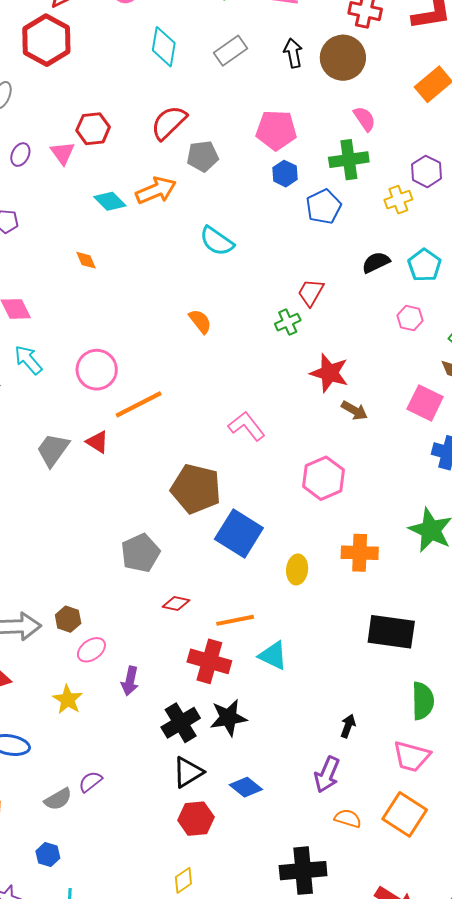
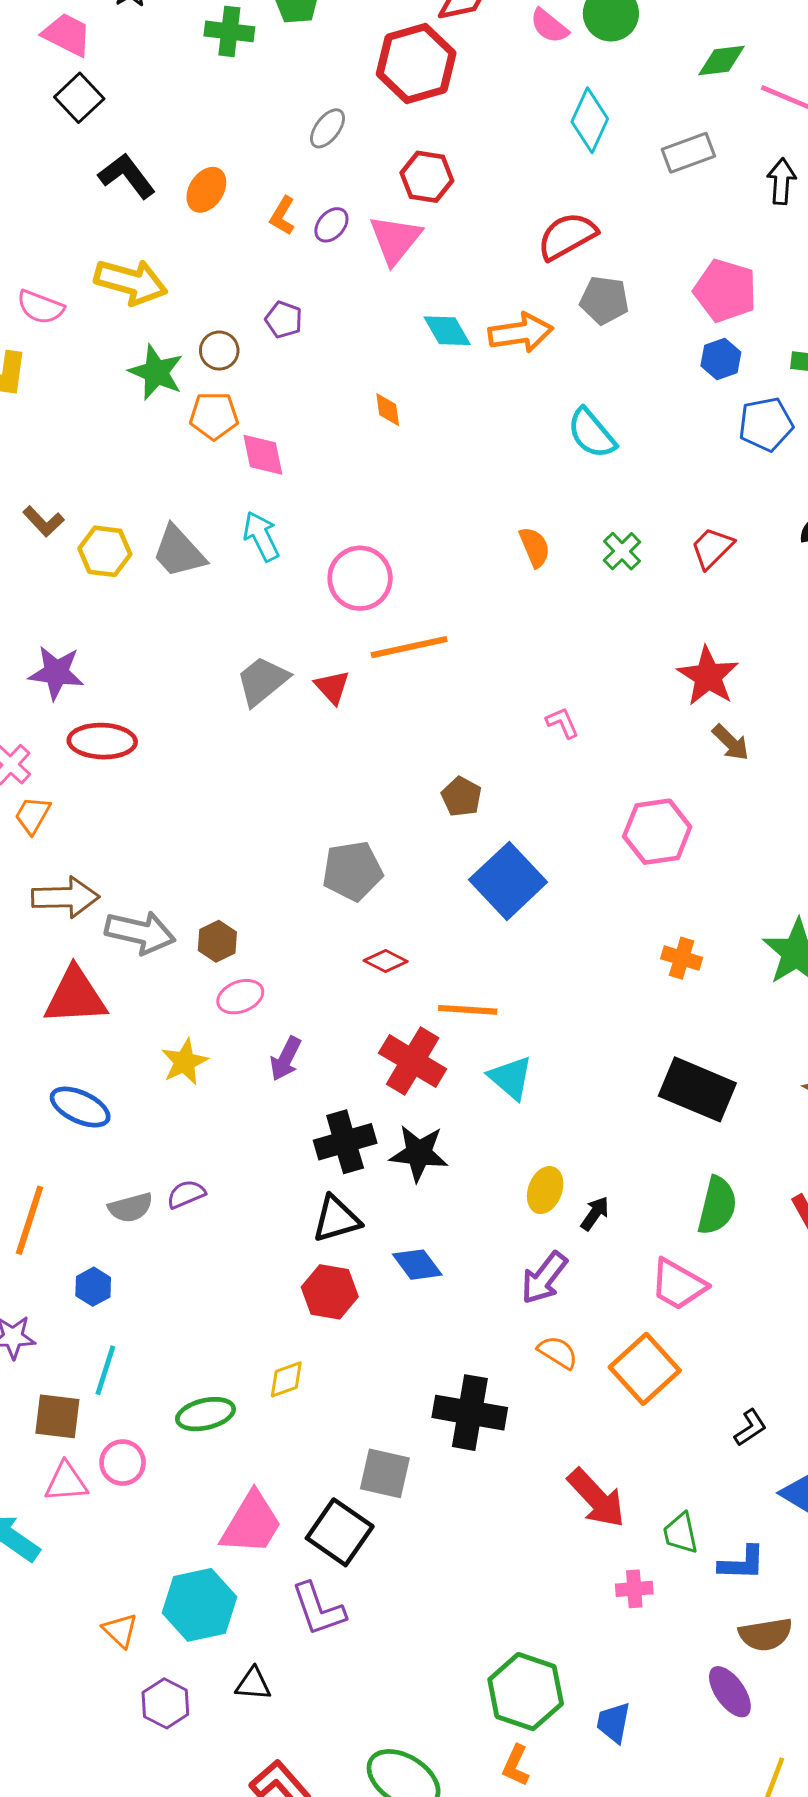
red hexagon: (93, 129) -> (427, 177), moved
pink triangle: (62, 153) -> (395, 239), size x1.4
green cross: (288, 322) -> (622, 551), moved, turned -35
pink L-shape: (247, 426) -> (562, 723), size x0.6
brown pentagon: (196, 489) -> (461, 797), size x0.5
orange cross: (360, 553) -> (682, 958), size x0.7
yellow ellipse: (297, 569) -> (545, 1190), moved

